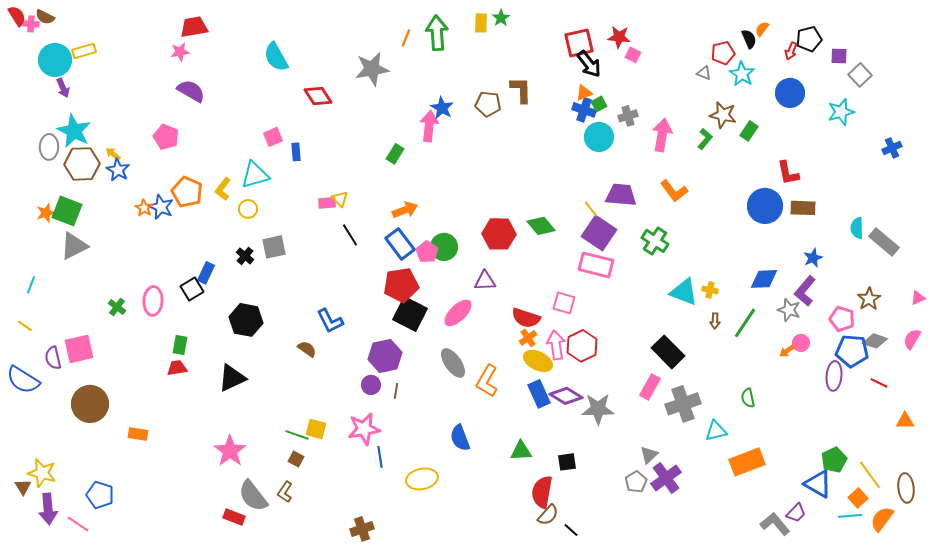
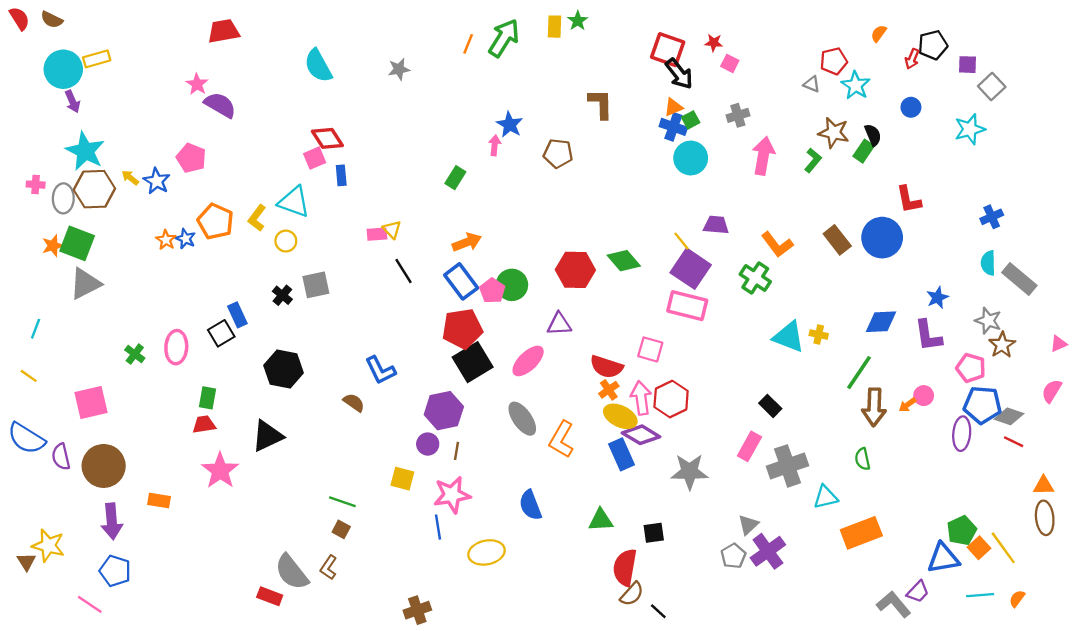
pink cross: (31, 24) -> (36, 185), moved
green arrow: (437, 33) -> (504, 38), turned 36
red star: (619, 37) -> (714, 43), size x0.7
black semicircle: (749, 39) -> (873, 135), moved
red square: (579, 43) -> (668, 50), turned 32
pink star: (180, 52) -> (197, 84), moved, turned -30
gray star: (372, 69) -> (399, 69), moved, size x0.6
blue circle: (790, 93) -> (911, 107), size x0.6
red diamond: (318, 96) -> (327, 138), moved
brown pentagon: (488, 104) -> (558, 153), moved
gray cross: (628, 116) -> (738, 115), moved
pink arrow: (429, 126) -> (495, 145), size x0.6
gray ellipse: (49, 147) -> (63, 198), moved
blue cross: (892, 148) -> (992, 217), moved
blue star: (118, 170) -> (157, 181), moved
cyan triangle: (255, 175) -> (294, 202), turned 36
orange L-shape: (674, 191) -> (777, 245), moved
purple trapezoid: (621, 195) -> (716, 225), size x0.7
blue star: (161, 207) -> (186, 239), size x0.7
brown rectangle: (803, 208) -> (837, 240), moved, turned 50
blue rectangle: (206, 273) -> (237, 315), turned -50
purple L-shape: (805, 291) -> (928, 336), turned -48
gray star: (789, 310) -> (988, 321), moved
black square: (410, 314) -> (473, 362), turned 32
brown arrow: (715, 321) -> (874, 407), moved, size x2.0
gray diamond: (875, 341) -> (1009, 416), moved
black rectangle: (668, 352) -> (770, 406), size x0.6
purple semicircle: (53, 358) -> (61, 457), moved
purple diamond: (566, 396) -> (641, 435), moved
yellow square: (316, 429) -> (402, 479), moved
pink star: (364, 429) -> (452, 495), moved
pink star: (230, 451) -> (220, 471), moved
blue triangle: (818, 484) -> (943, 558), turned -40
brown ellipse: (906, 488) -> (1045, 518), moved
orange square: (858, 498) -> (979, 548), moved
purple arrow: (48, 509) -> (112, 521), moved
orange semicircle: (882, 519) -> (1017, 599), size x0.6

